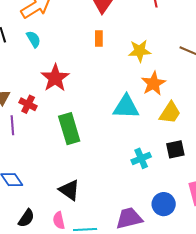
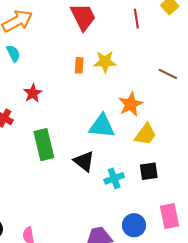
orange rectangle: (99, 39) -> (79, 65), moved
yellow star: (140, 51) -> (105, 62), moved
red star: (55, 78) -> (33, 93), size x0.7
black triangle: (69, 190) -> (84, 161), moved

